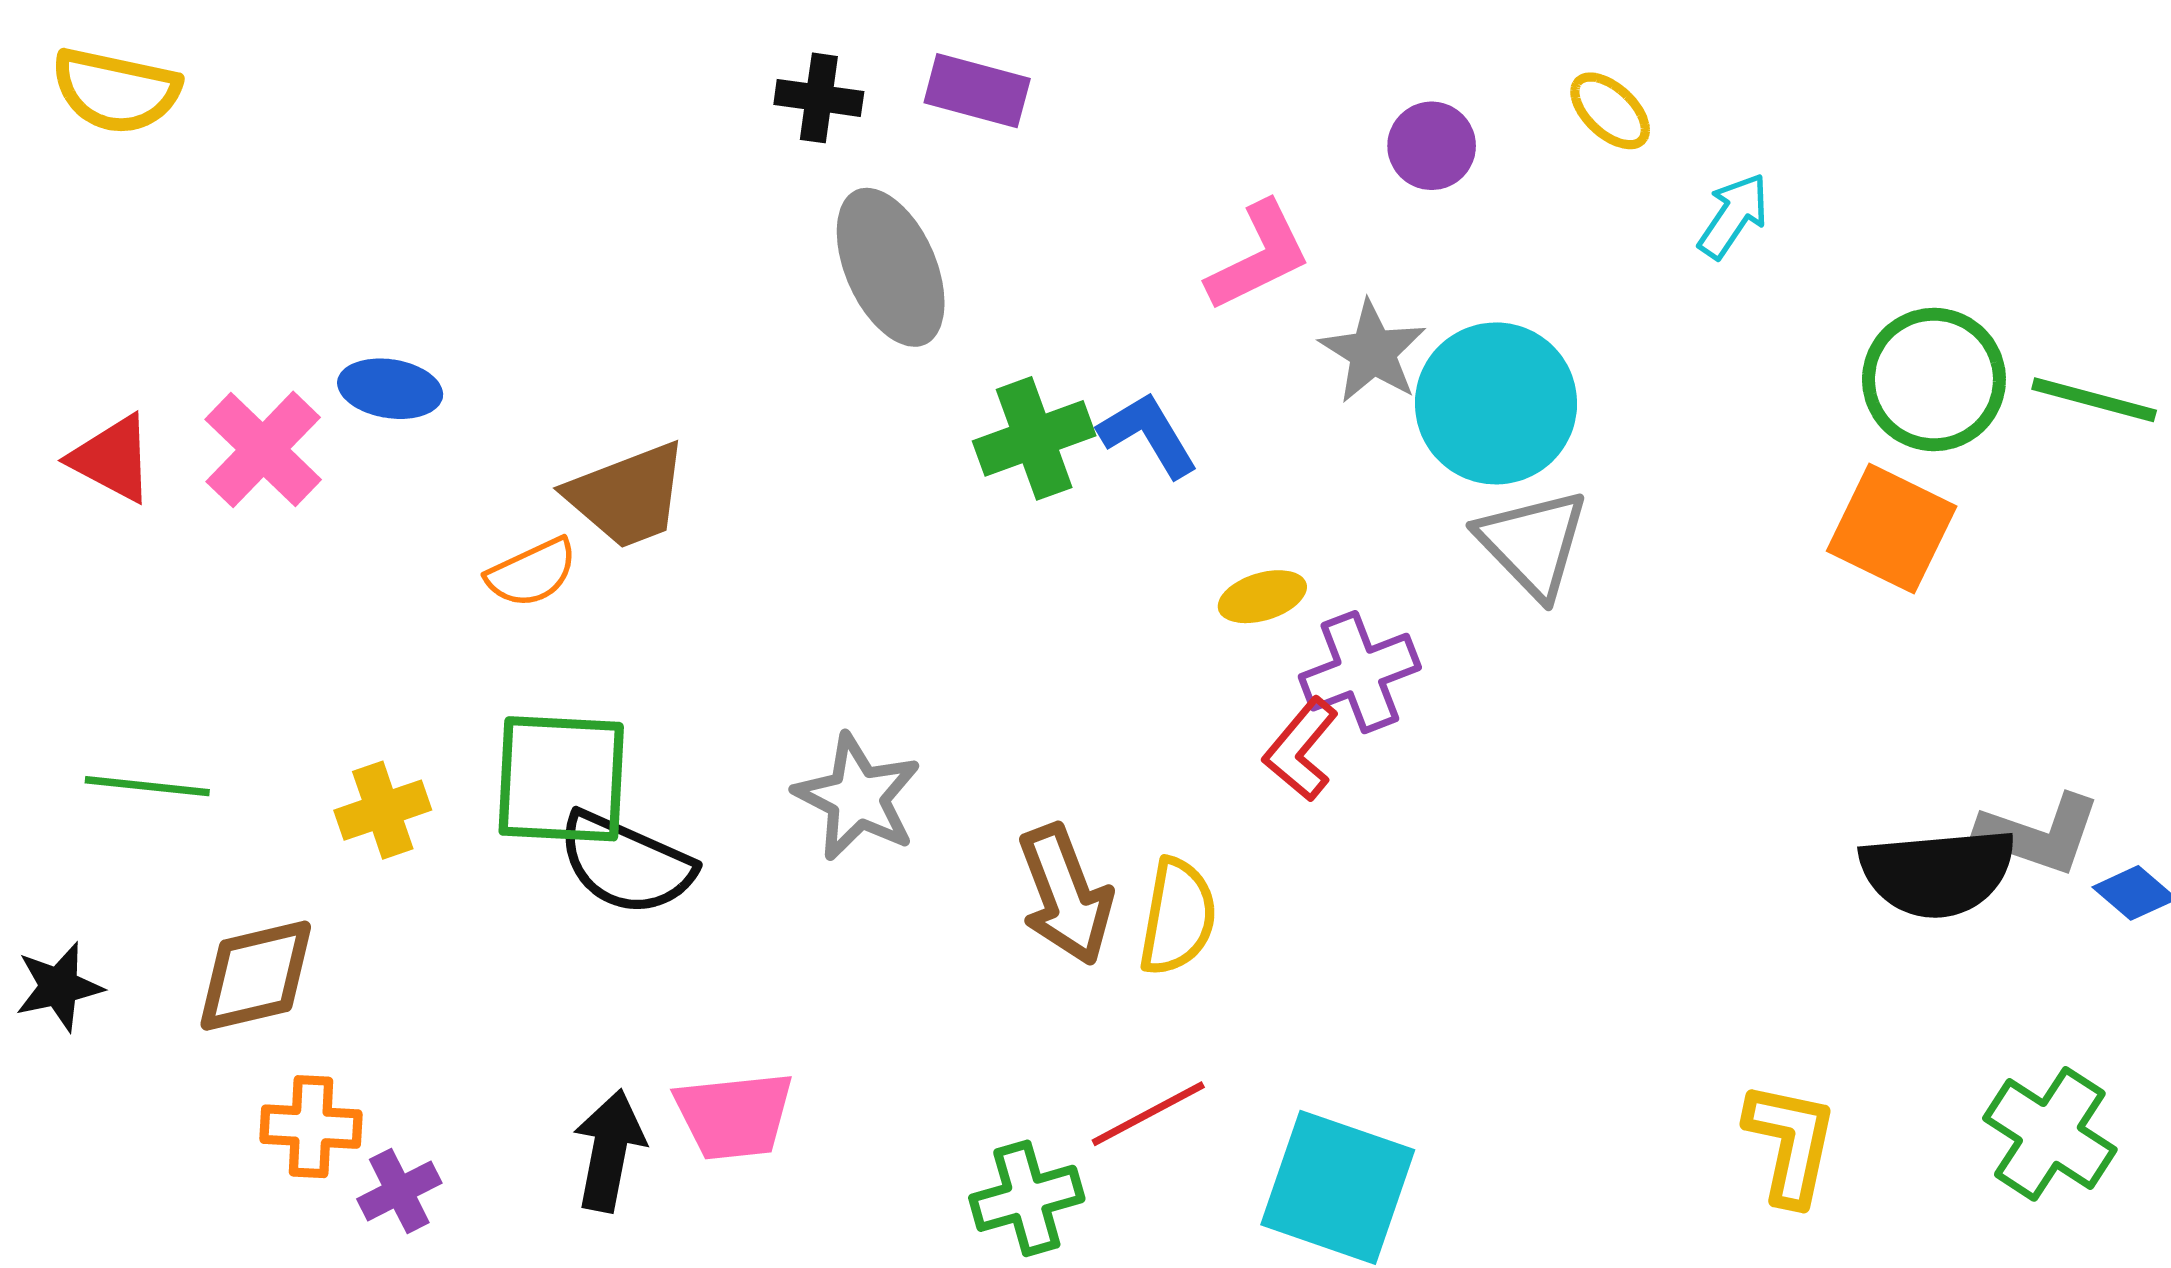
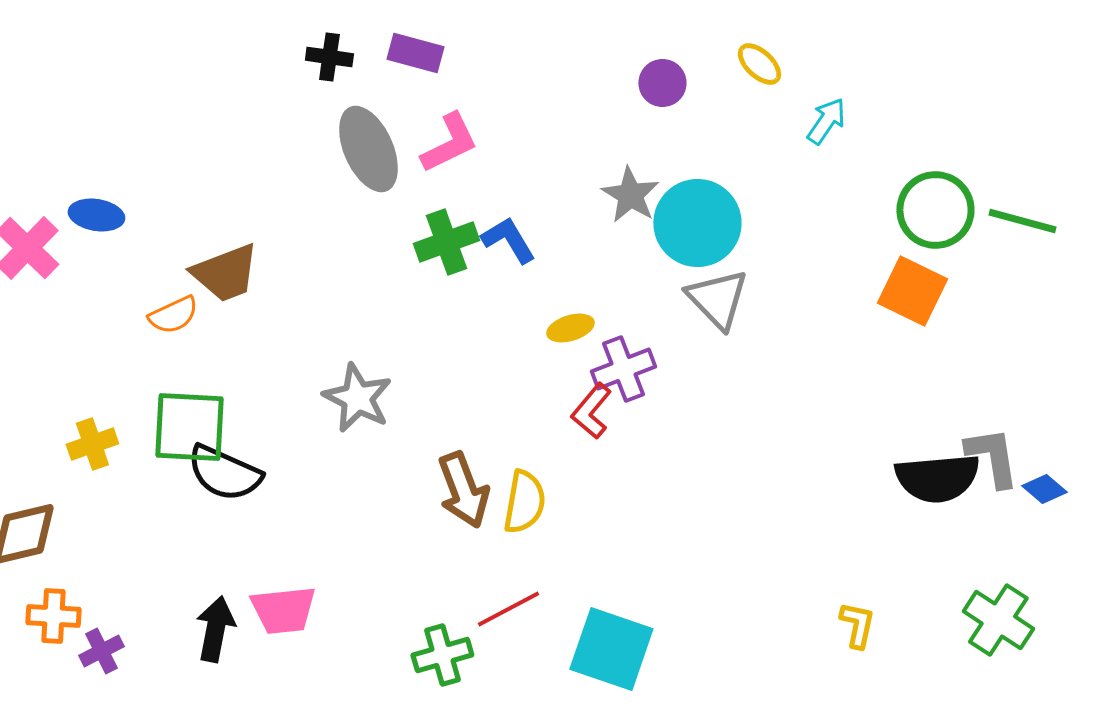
pink L-shape: (1259, 256) -> (449, 143), moved
gray star: (857, 797) -> (357, 398), moved
gray L-shape: (2039, 834) -> (992, 457), turned -118
yellow L-shape: (1790, 1143) -> (857, 625), size x0.7

